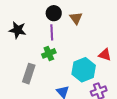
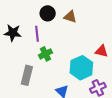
brown triangle: (76, 18) -> (70, 17), turned -32
purple line: (52, 32) -> (37, 34), moved

